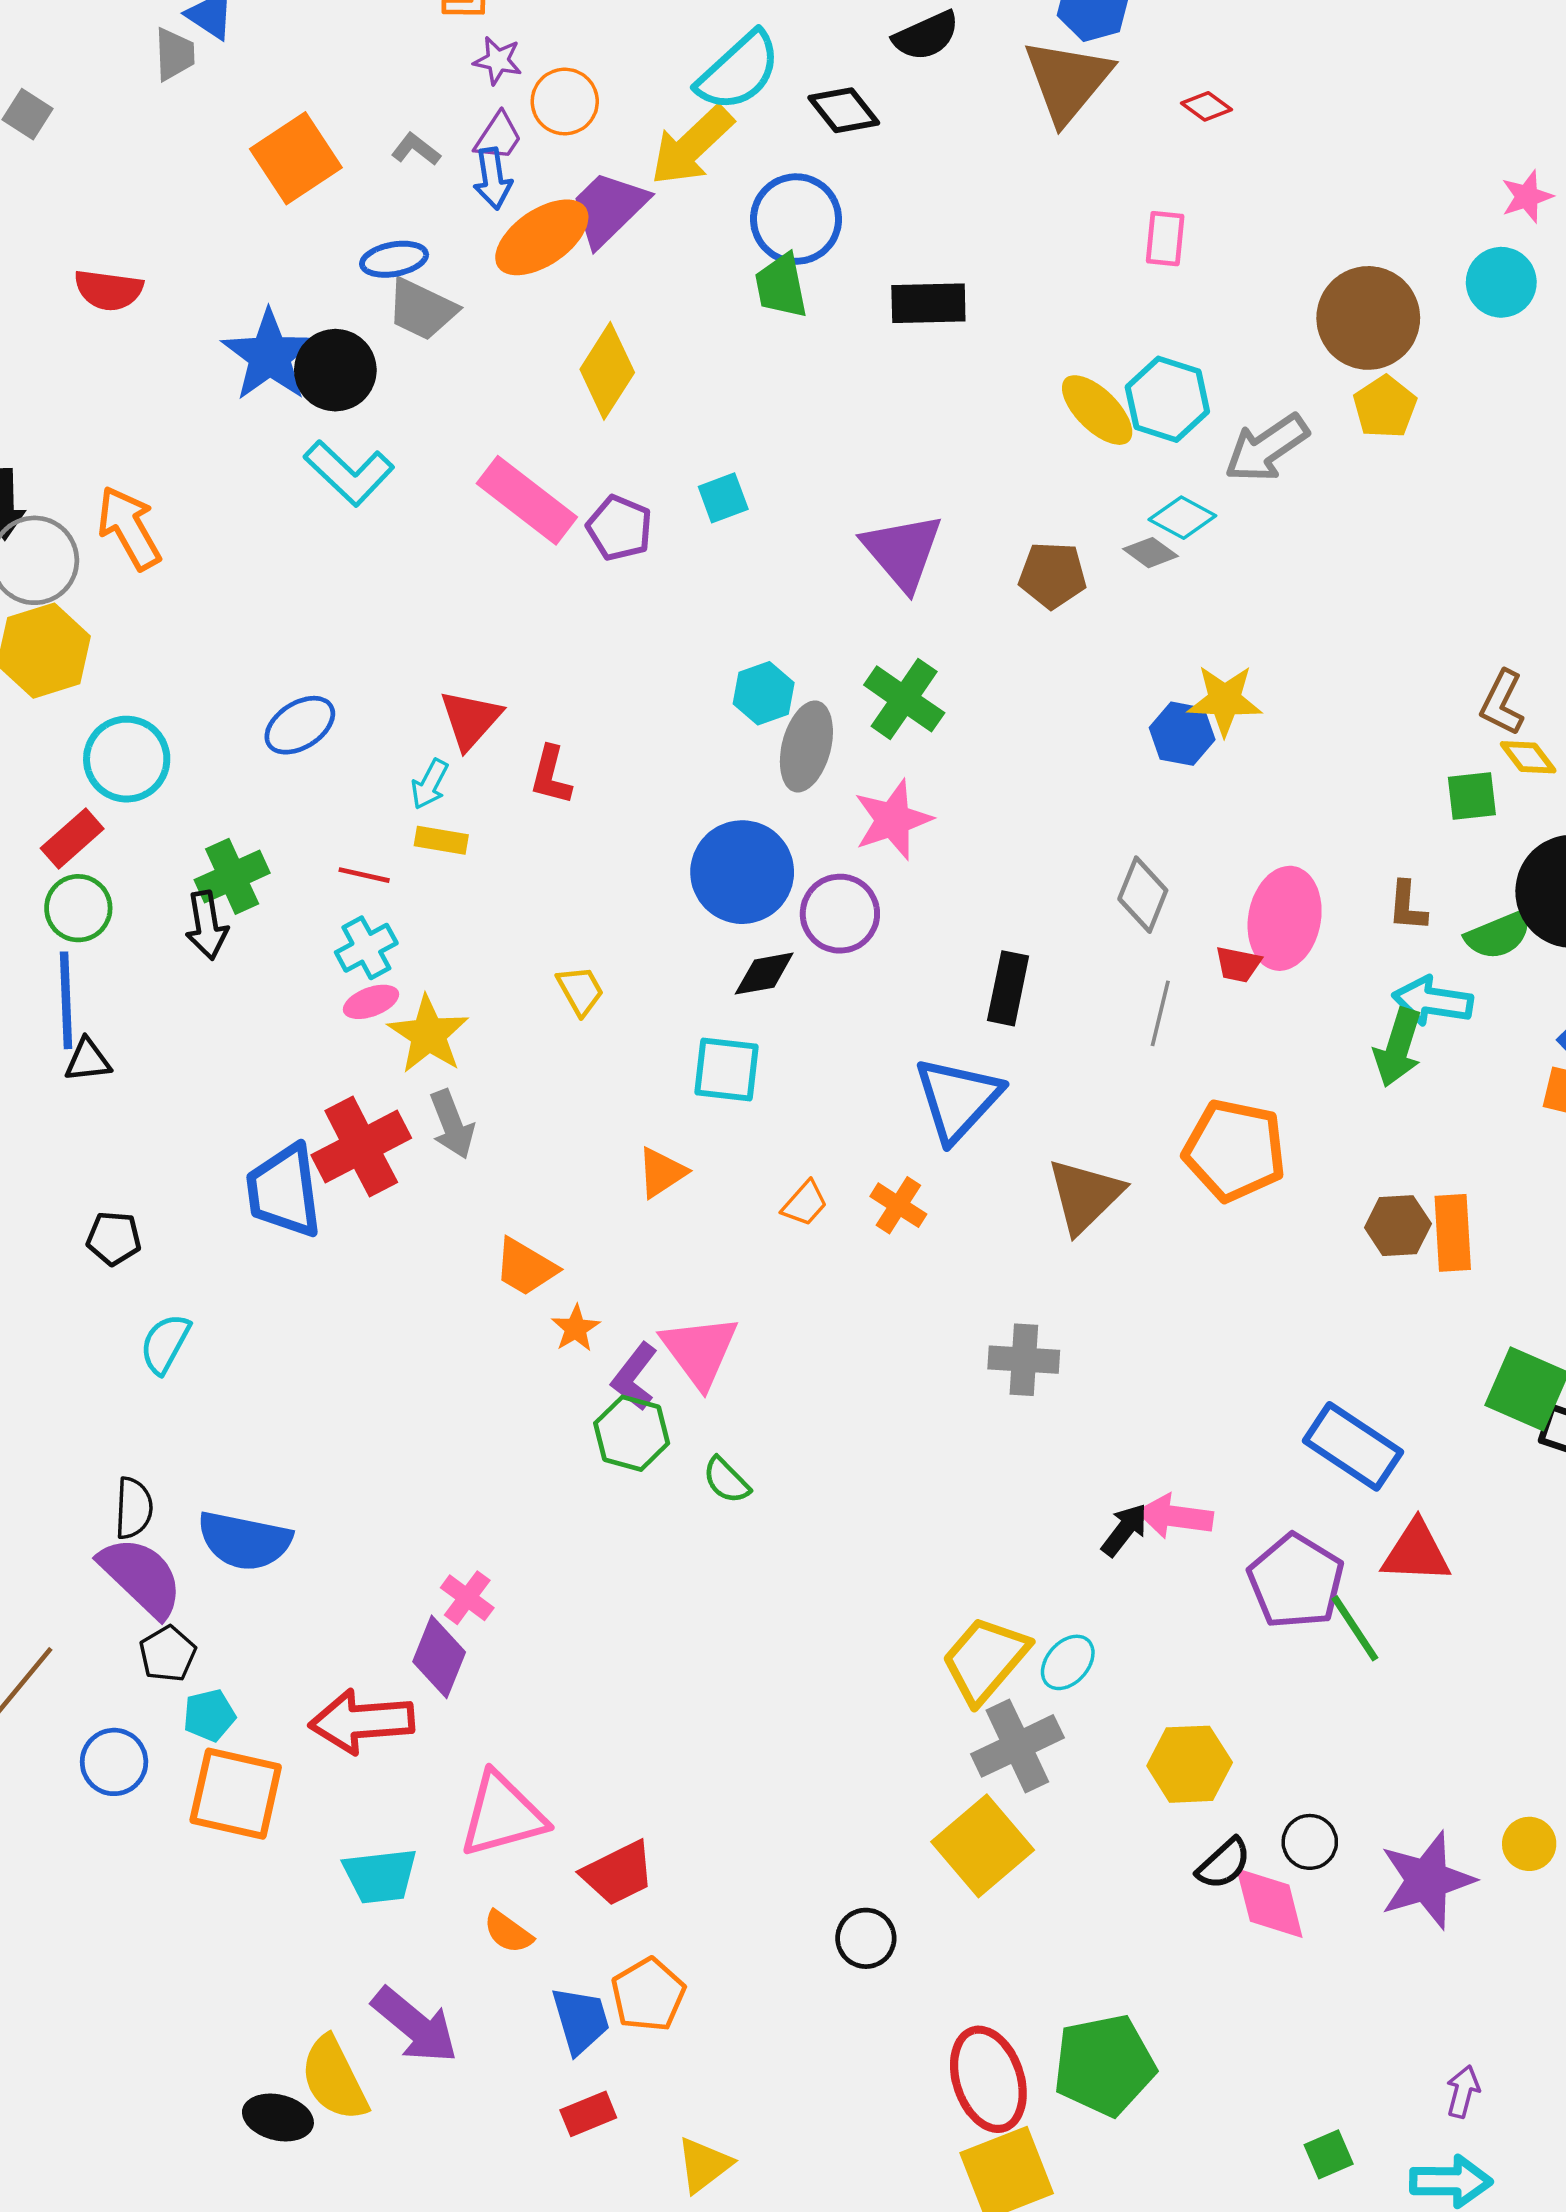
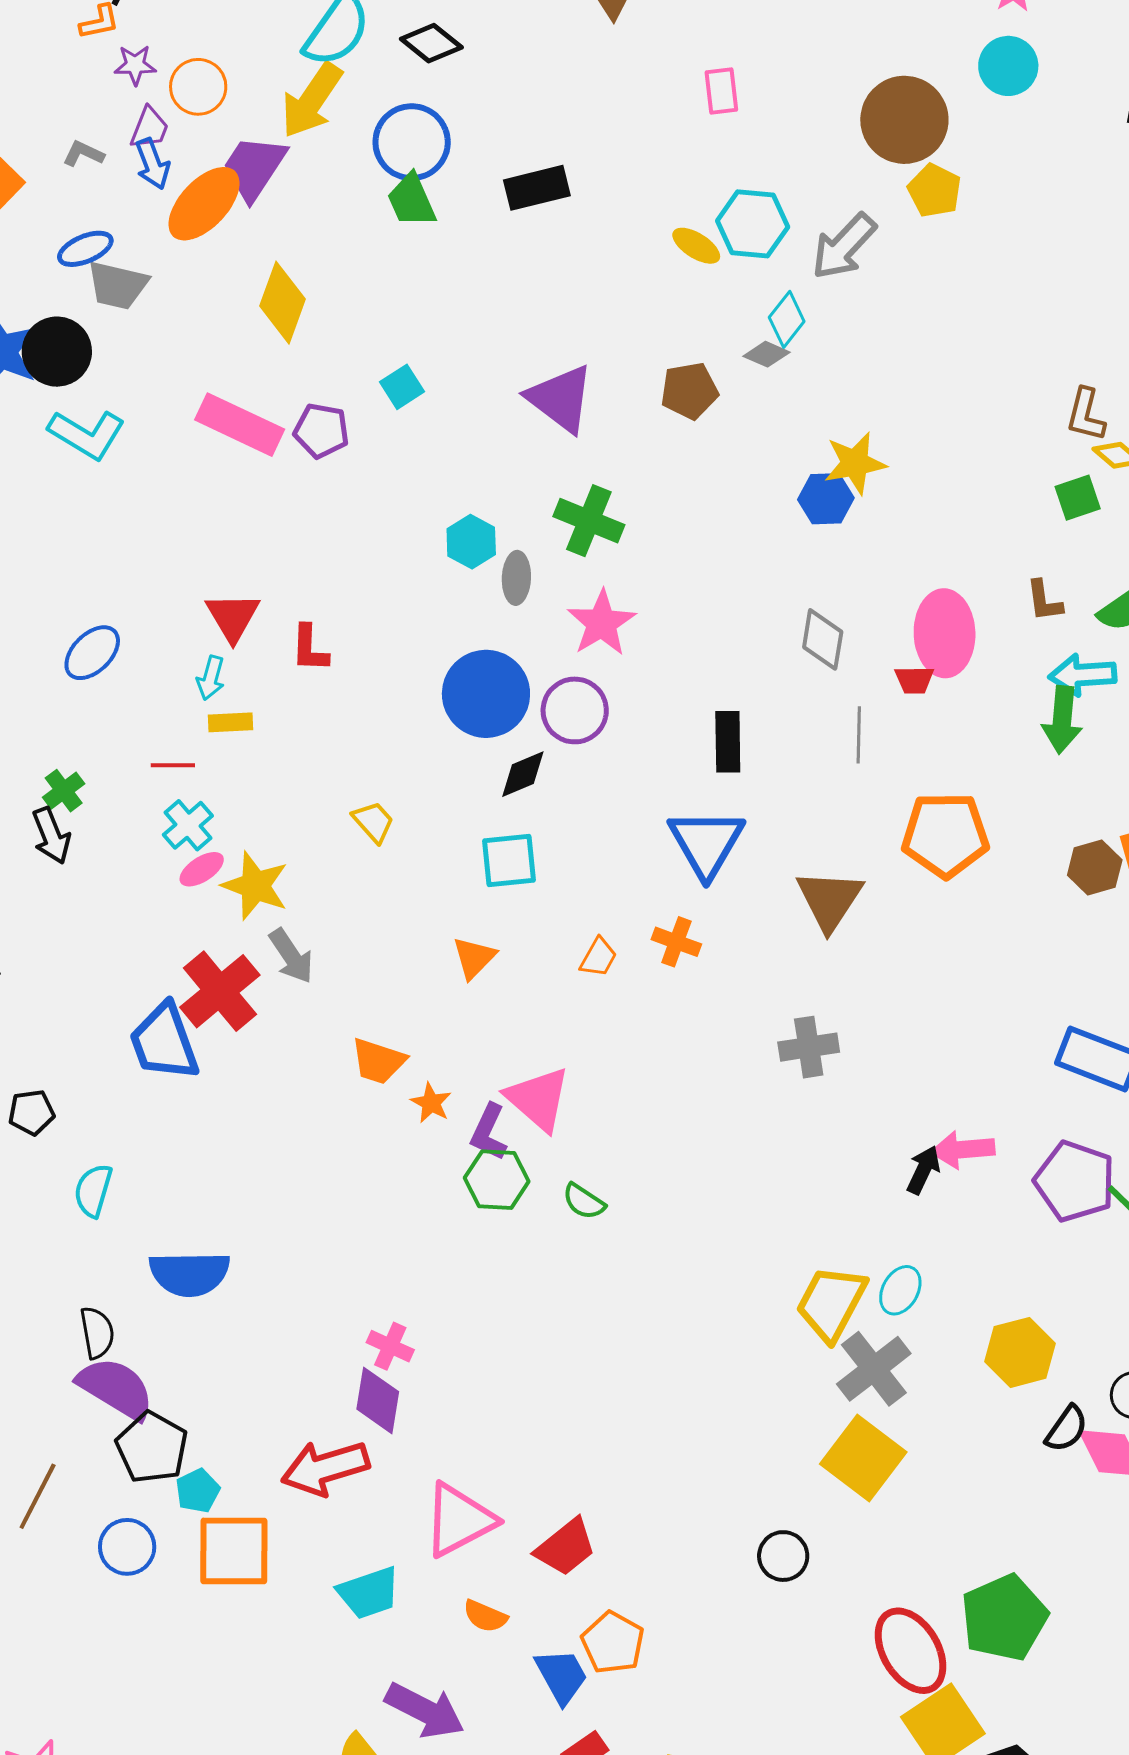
yellow ellipse: (1097, 410) -> (696, 246), size x0.7
cyan diamond: (1182, 518) -> (787, 319), turned -68
gray ellipse: (806, 746) -> (516, 578), size x0.7
green cross: (232, 876) -> (64, 791), size x0.7
blue semicircle: (244, 1541) -> (189, 1274), moved
black pentagon: (168, 1654) -> (152, 1447), size x1.5

